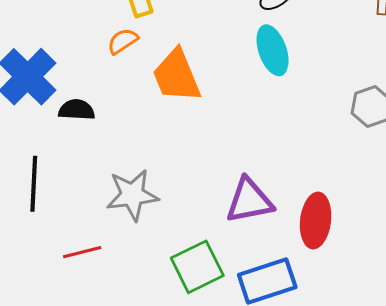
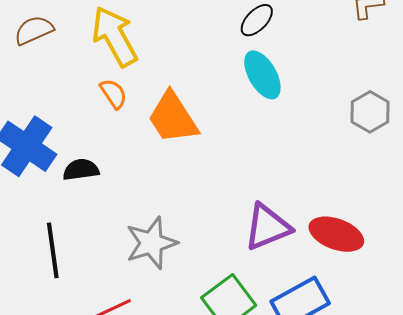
orange semicircle: (123, 41) -> (114, 94), turned 100
red ellipse: (316, 221) -> (336, 234), turned -66

